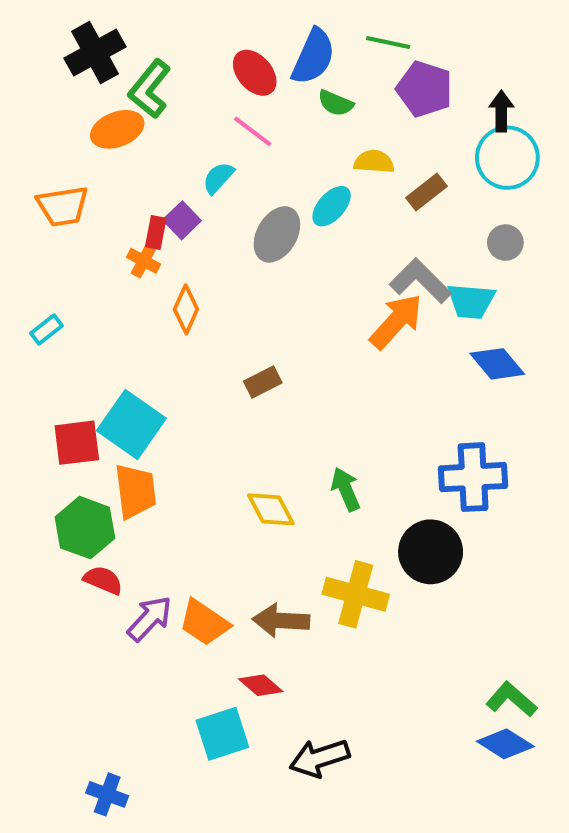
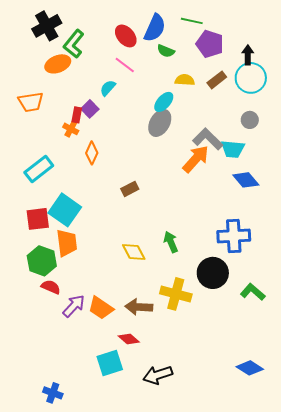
brown rectangle: (427, 192) -> (217, 80), moved
gray ellipse: (277, 234) -> (160, 123), moved
cyan rectangle: (47, 329) -> (39, 169), moved, size x1.8
green L-shape: (511, 699) -> (253, 292), moved

